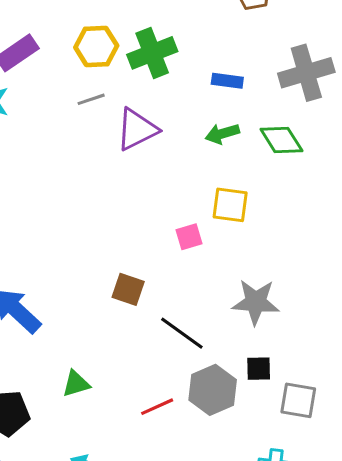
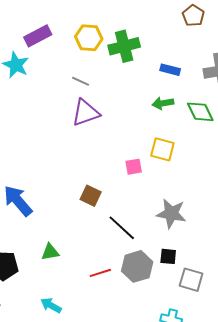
gray line: (91, 99) -> (81, 81), moved, turned 36
purple triangle: (137, 129) -> (86, 113), moved

